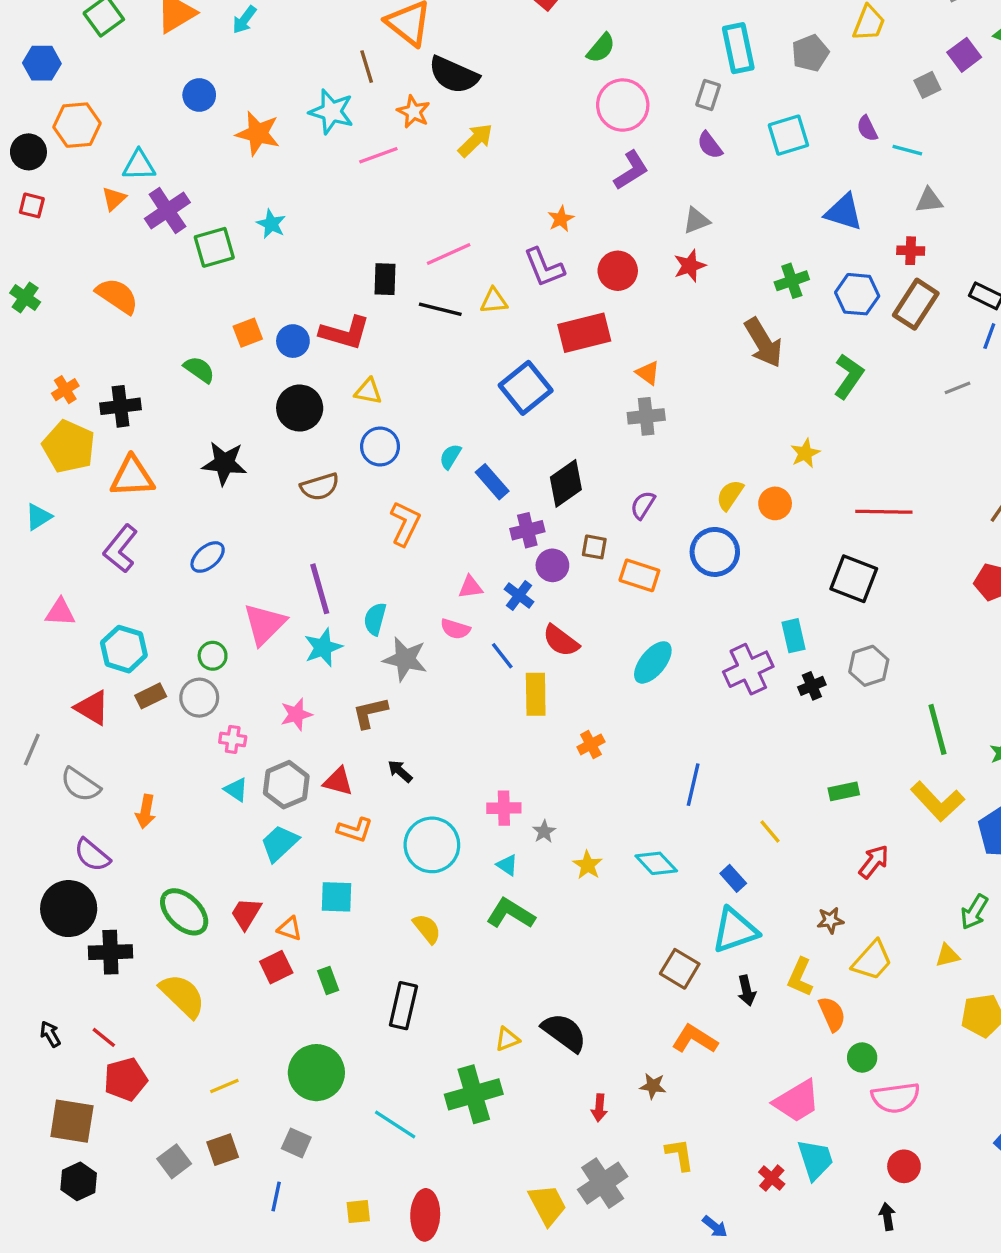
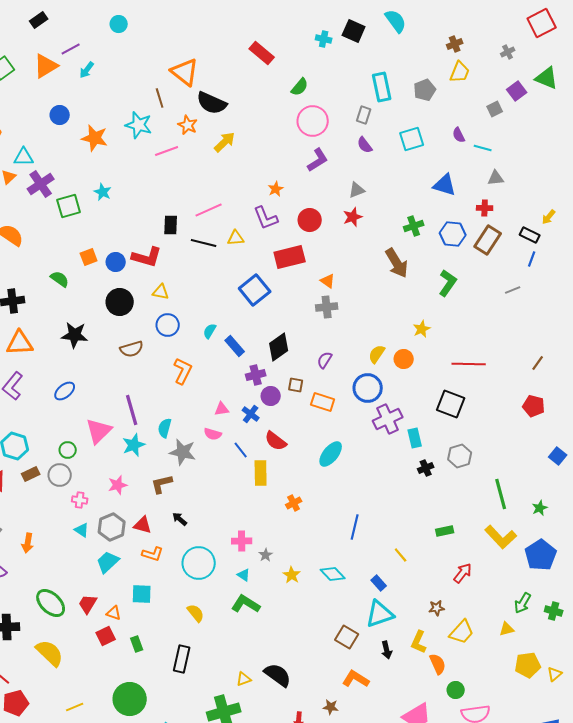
purple cross: (748, 669) -> (388, 419), moved

